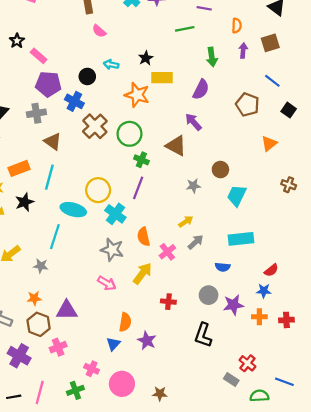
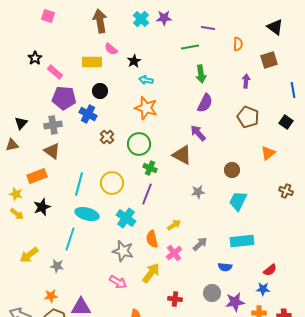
purple arrow: (243, 50) -> (246, 81), moved
green arrow: (212, 57) -> (201, 74), moved
black star: (146, 58) -> (134, 61), moved
cyan arrow: (111, 65) -> (146, 80), moved
yellow rectangle: (162, 78) -> (92, 62), moved
blue line: (272, 81) -> (293, 90), moved, turned 42
brown cross: (95, 126) -> (107, 137), size x0.6
brown triangle: (53, 141) -> (52, 151), moved
brown circle: (220, 170) -> (232, 170), moved
cyan line: (49, 177) -> (79, 184), moved
yellow circle: (98, 190) -> (112, 183), moved
yellow arrow: (186, 221) -> (174, 225), moved

